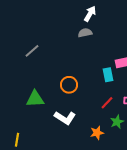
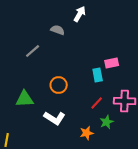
gray semicircle: (85, 33) -> (58, 30), moved, turned 32
gray line: (32, 51) -> (33, 51), moved

